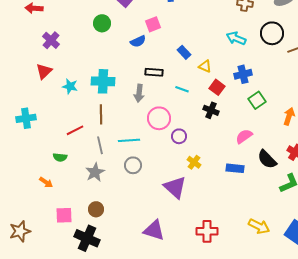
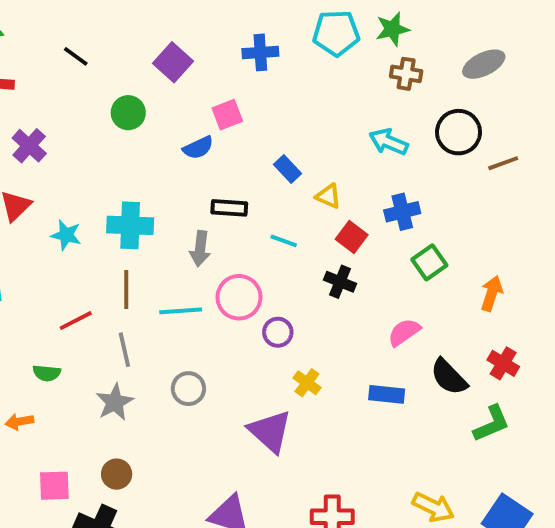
cyan line: (129, 140) -> (181, 311), moved
orange arrow: (46, 182) -> (19, 422), turned 136

